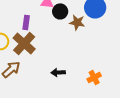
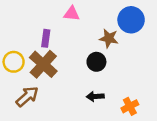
black circle: (60, 11) -> (96, 62), moved
black arrow: (58, 72) -> (95, 96), moved

